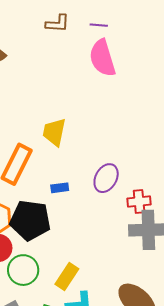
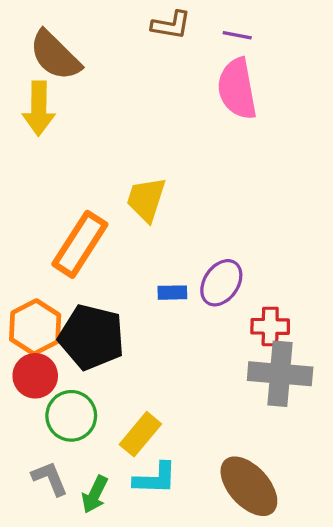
blue rectangle: (60, 188) -> (172, 293), moved

